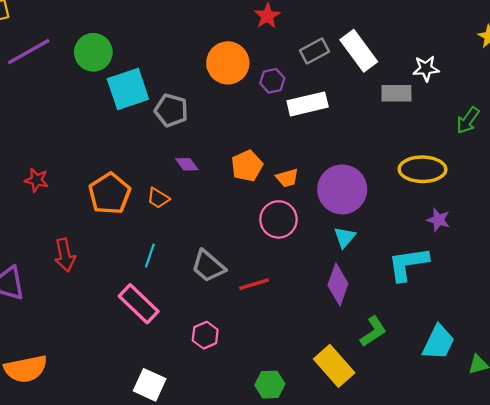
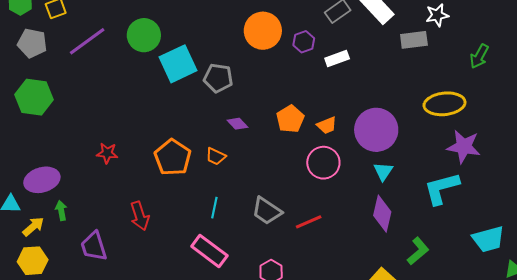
white rectangle: (308, 104) -> (337, 58), size x0.7
purple star: (438, 220) -> (464, 147), size x1.6
cyan trapezoid: (438, 342) -> (488, 239), moved, turned 56

